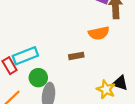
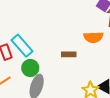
cyan rectangle: (25, 56) -> (22, 46), turned 60

